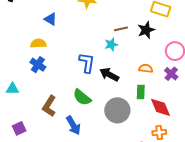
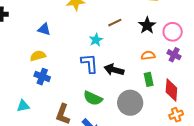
black star: (146, 30) -> (147, 25), moved
cyan star: (111, 44) -> (96, 40), moved
red diamond: (160, 107) -> (171, 90), turned 40

